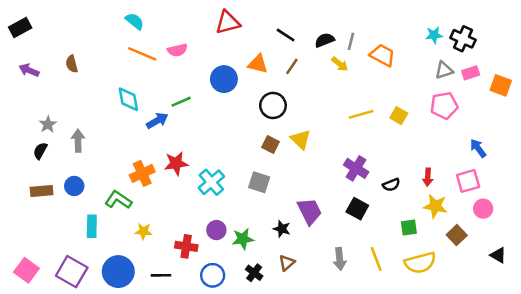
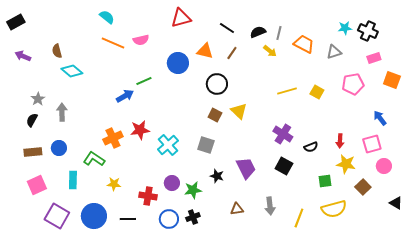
gray triangle: (444, 70) -> (334, 52), moved
orange square: (501, 85) -> (392, 80), moved
cyan diamond: (128, 99) -> (72, 71), moved, turned -40
black star: (282, 229) -> (217, 176), moved
yellow line: (376, 259) -> (299, 218), moved, turned 42
brown triangle: (287, 263) -> (237, 209), moved, turned 32
pink square: (26, 270) -> (37, 185), moved, turned 30
black cross: (254, 273) -> (193, 217), moved, turned 32

